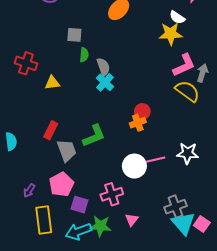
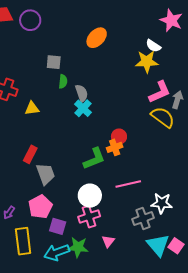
green L-shape: (94, 136) -> (94, 159), moved
white star: (188, 153) -> (162, 203), moved
white circle: (134, 166) -> (90, 196), moved
gray cross: (176, 207) -> (143, 219), moved

